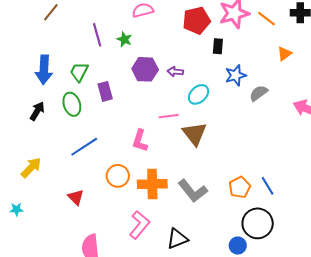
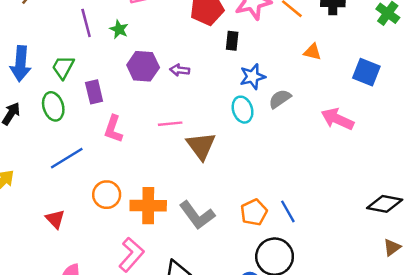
orange triangle: (284, 54) -> (312, 52), turned 49
cyan ellipse: (198, 94) -> (243, 110), moved, turned -65
pink L-shape: (140, 141) -> (113, 129), moved

